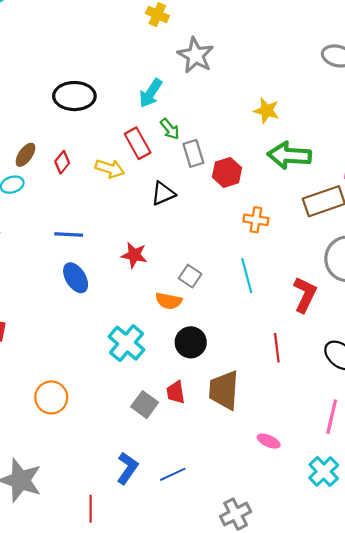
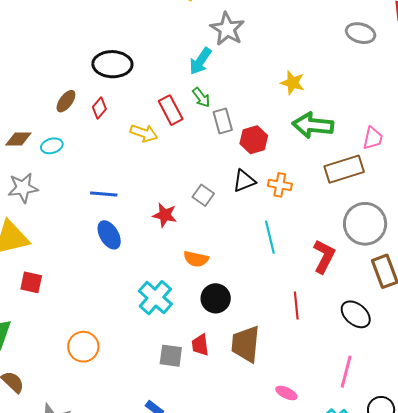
cyan arrow: (151, 93) -> (200, 61), moved
brown ellipse: (25, 155) -> (66, 101), moved
red diamond: (62, 162) -> (99, 108), moved
black triangle: (163, 194) -> (244, 181), moved
gray square: (190, 276) -> (203, 195), moved
gray square: (145, 405) -> (171, 356), turned -30

